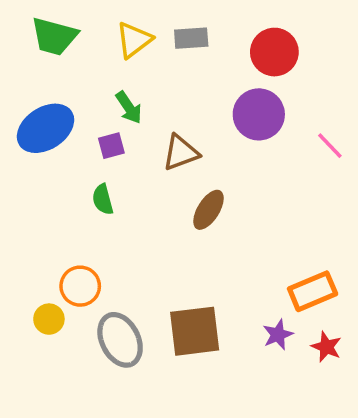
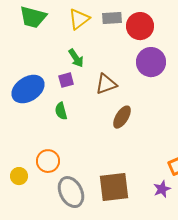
red circle: (274, 52) -> (140, 26), moved
blue ellipse: (46, 128) -> (28, 89), moved
yellow circle: (49, 319) -> (19, 176), moved

